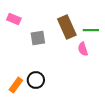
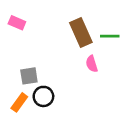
gray square: (38, 38) -> (29, 76), moved
pink semicircle: (83, 49) -> (92, 64), moved

